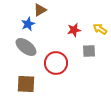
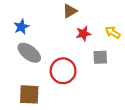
brown triangle: (40, 10) -> (70, 11), moved
blue star: (28, 24) -> (21, 27), moved

